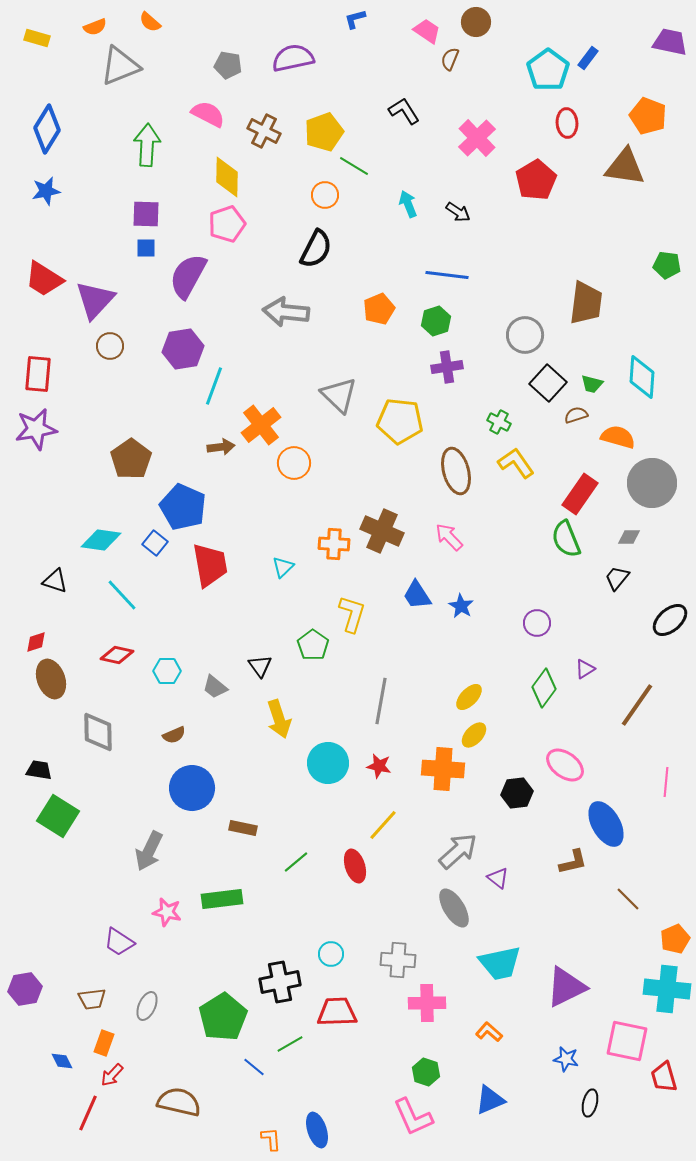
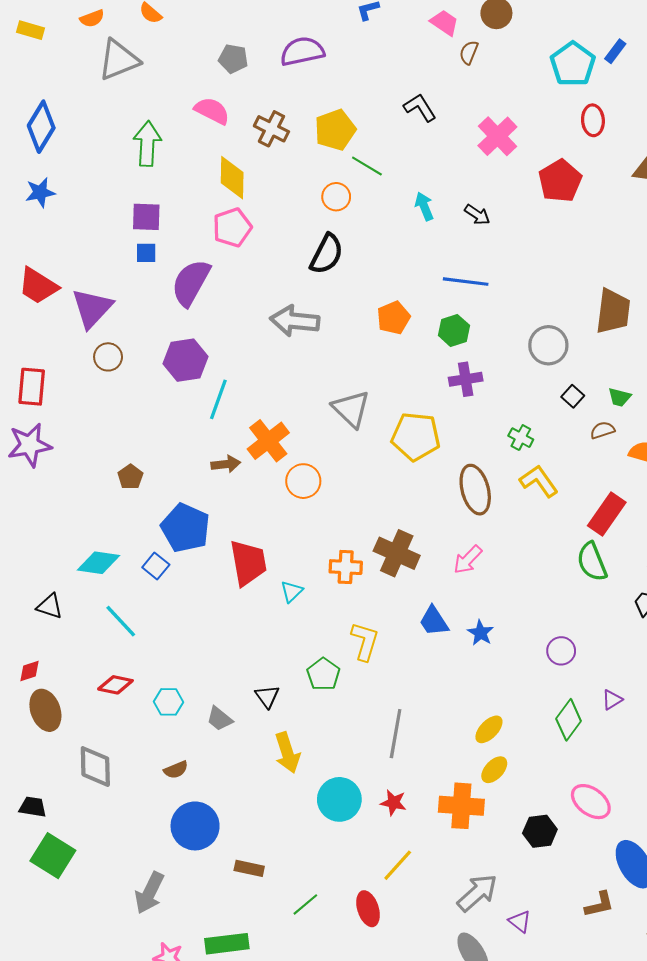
black square: (548, 383) -> (573, 396), size x0.6
brown pentagon: (131, 459) -> (130, 477), size x0.6
pink arrow: (449, 537) -> (468, 560), turned -92
red trapezoid: (210, 565) -> (248, 563), moved

